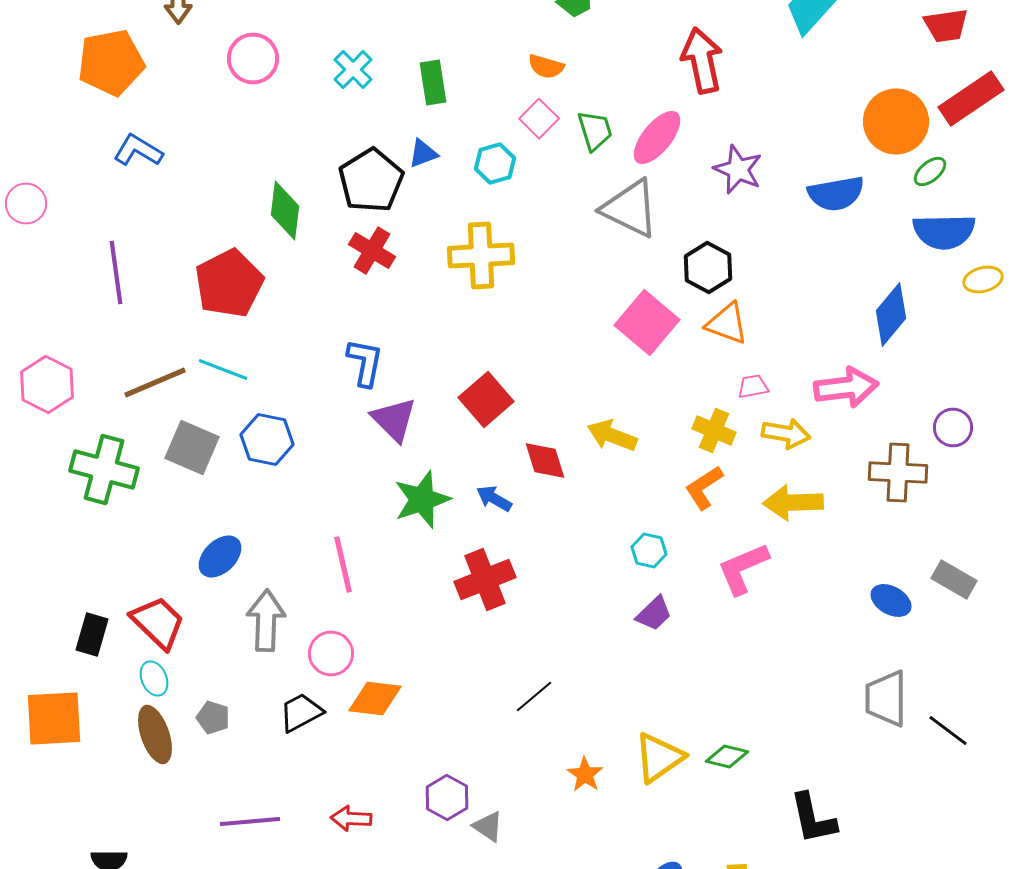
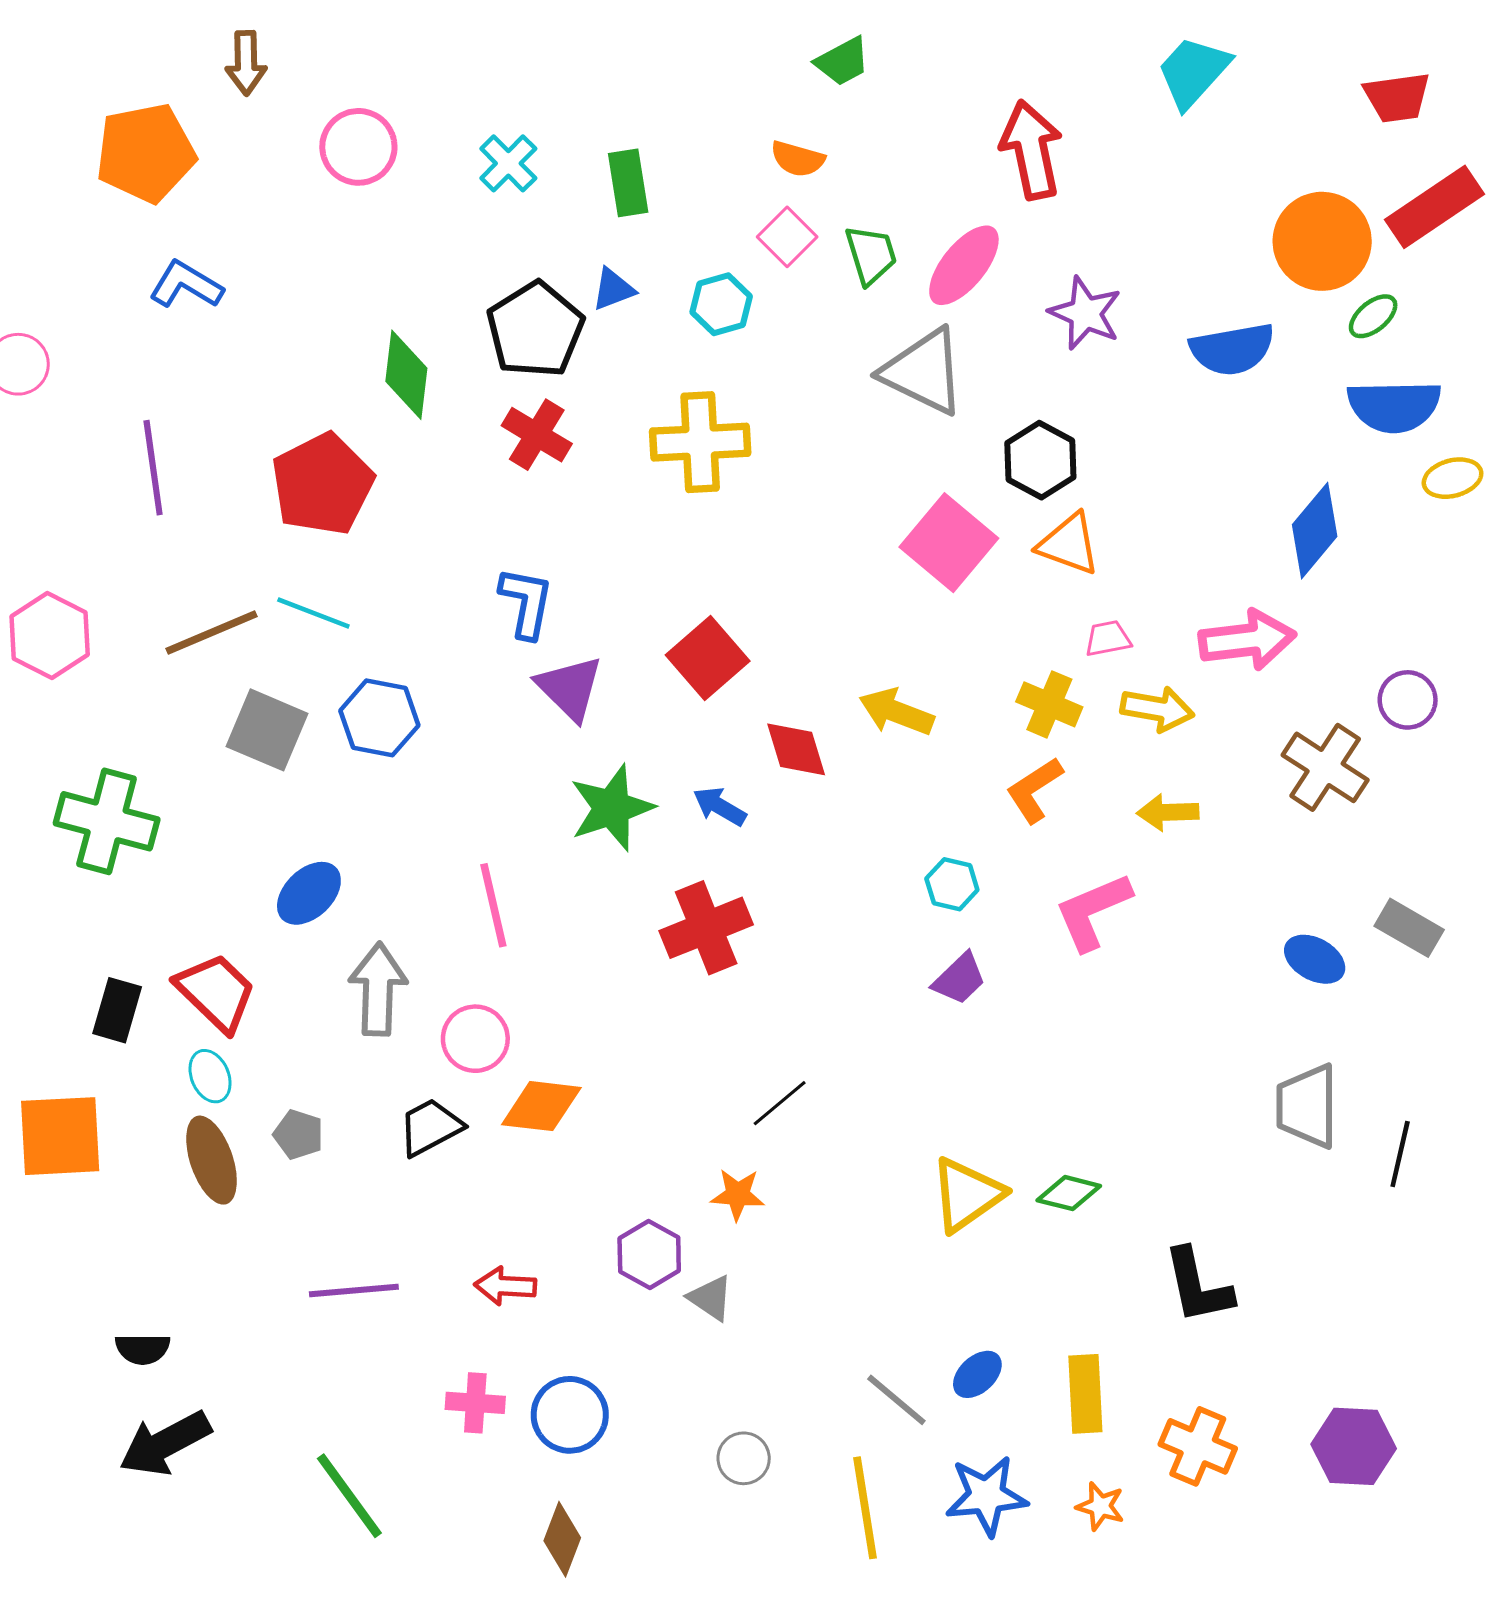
green cross: (104, 470) -> (107, 821), moved
brown cross: (898, 472) -> (1325, 767), turned 30
yellow arrow: (793, 502) -> (1168, 812), size x0.7
black line: (948, 730) -> (1400, 1154), turned 66
orange star: (585, 774) -> (738, 1195), moved, turned -30

